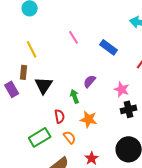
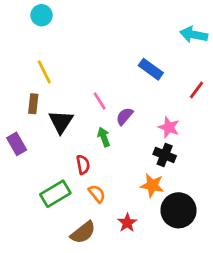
pink line: (74, 37) -> (100, 101), moved
purple rectangle: (12, 89) -> (17, 144), moved
black cross: (129, 109) -> (165, 155), moved, turned 35
orange star: (89, 119) -> (152, 185), moved

